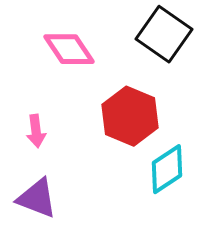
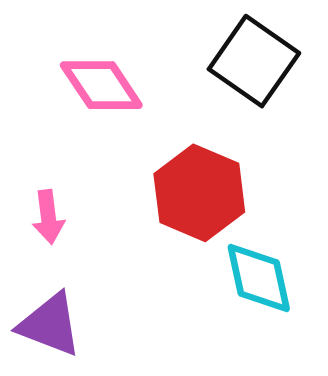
cyan diamond: (167, 169) -> (259, 278), turned -69

